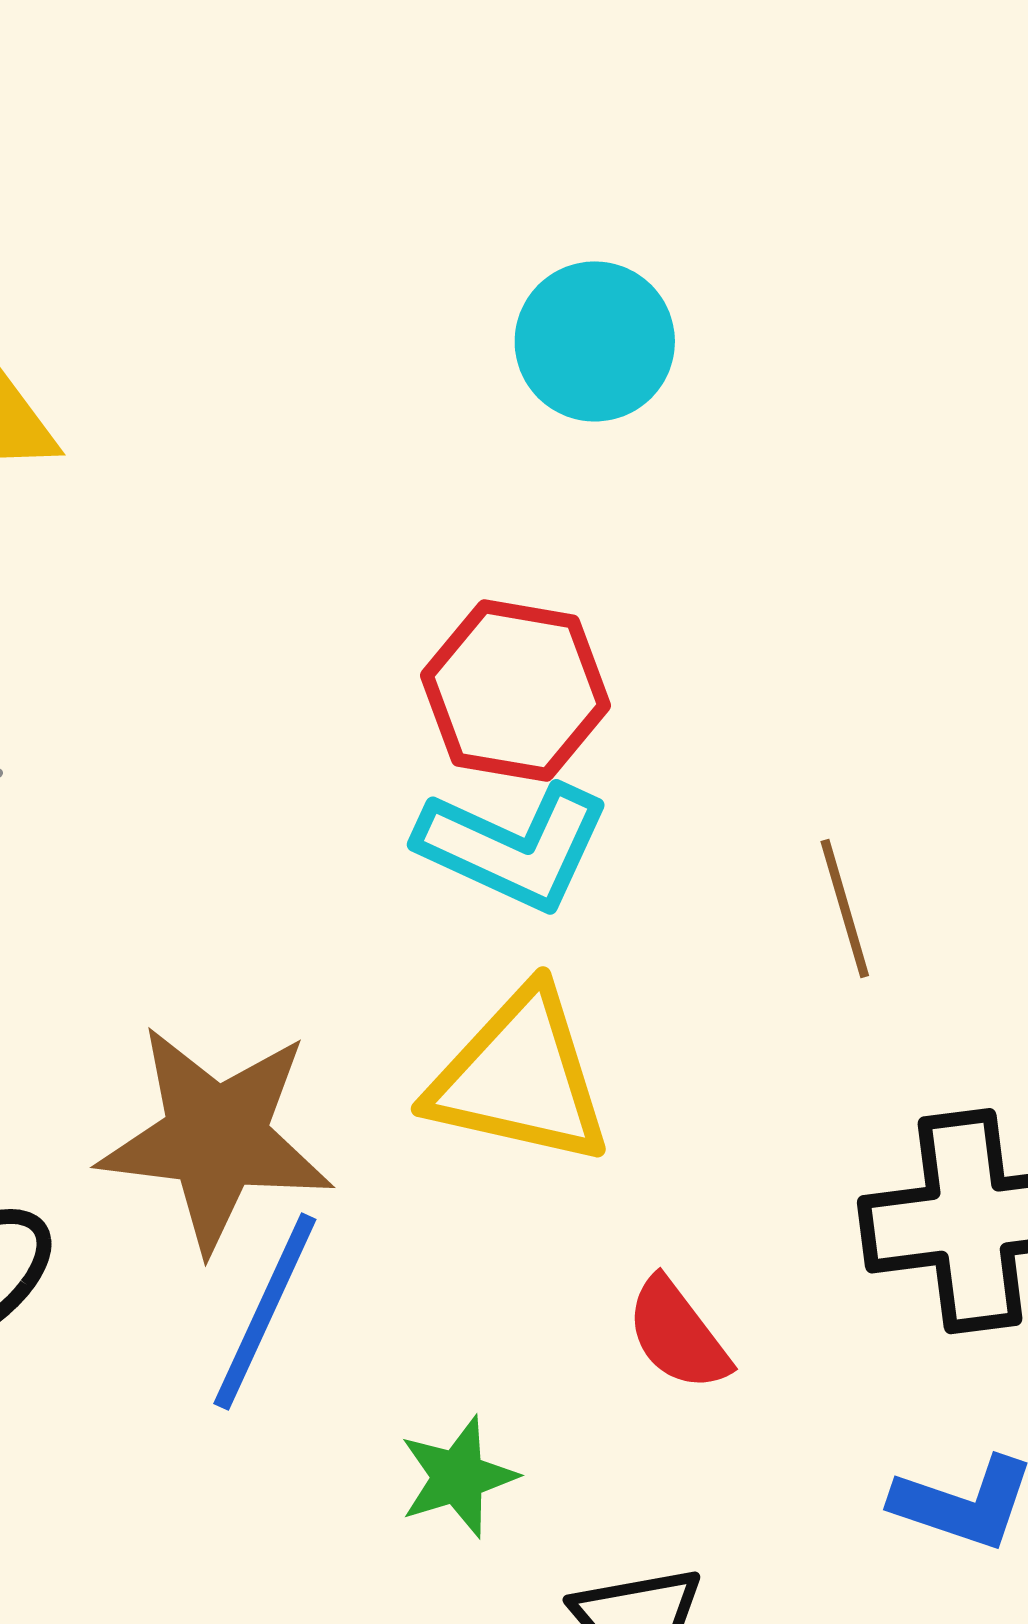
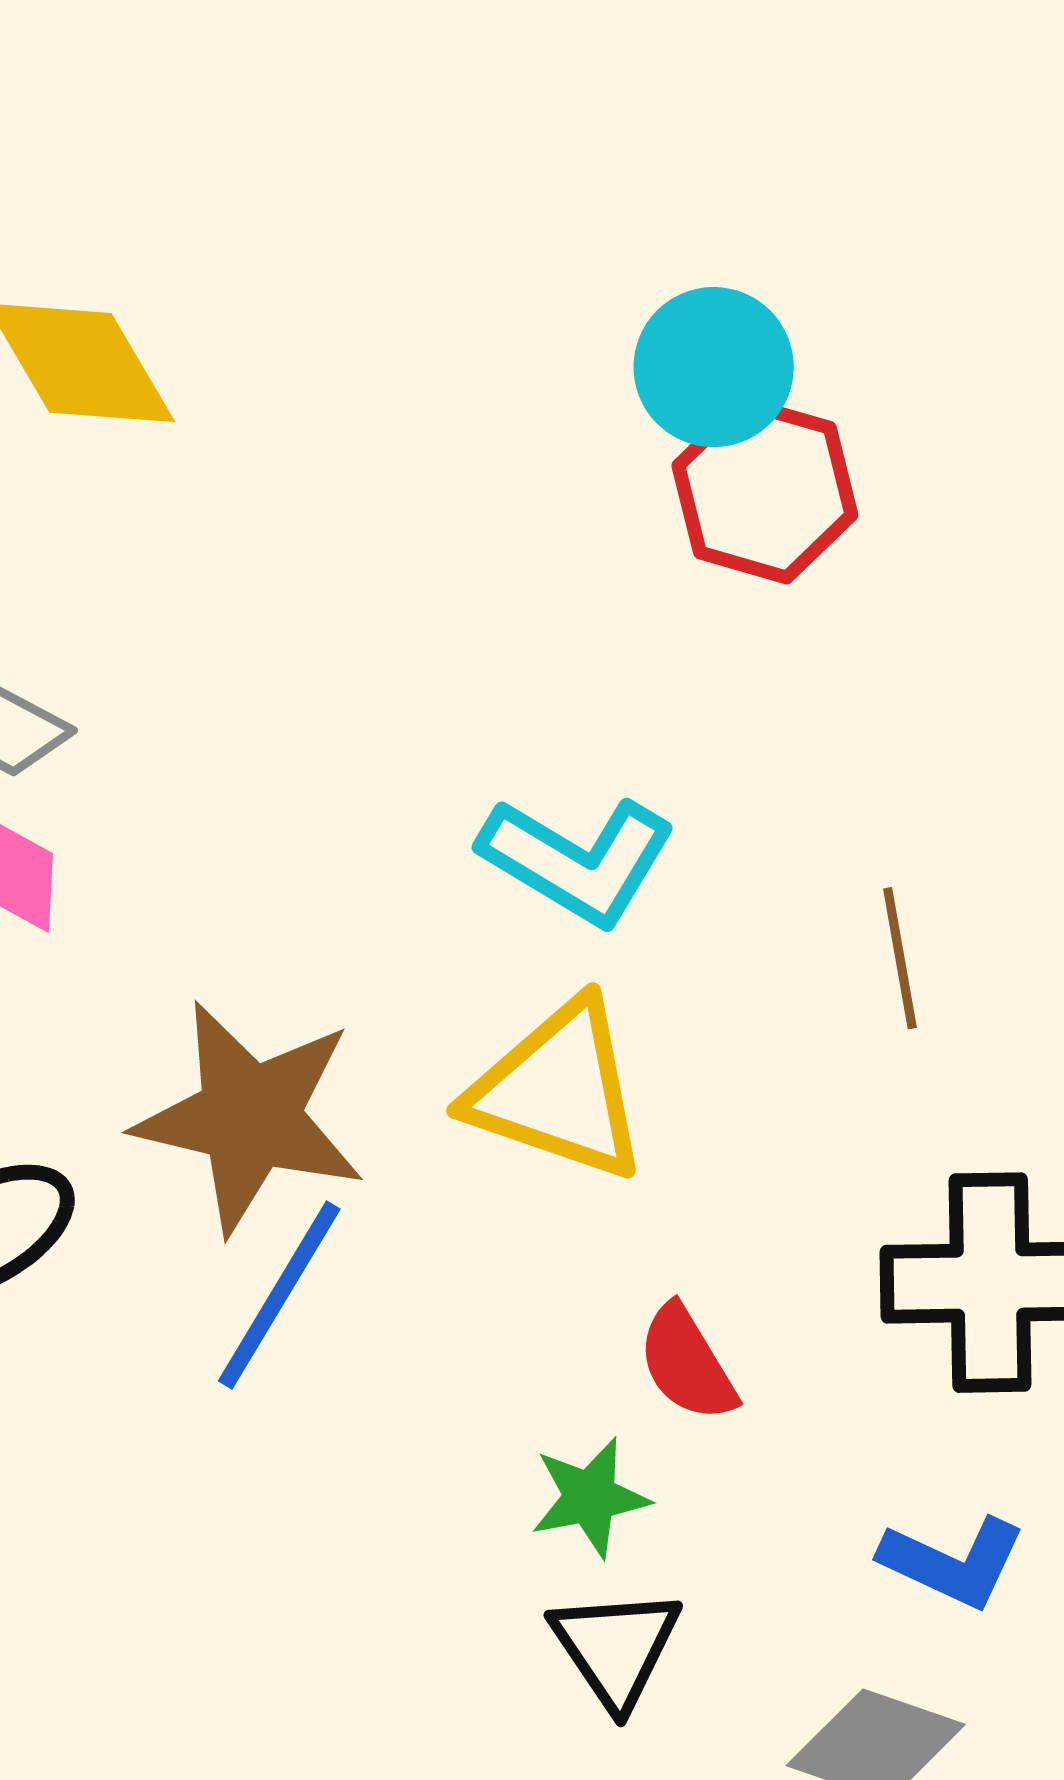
red hexagon: (515, 691) -> (765, 490), moved
green star: (458, 1477) -> (590, 1497), moved

